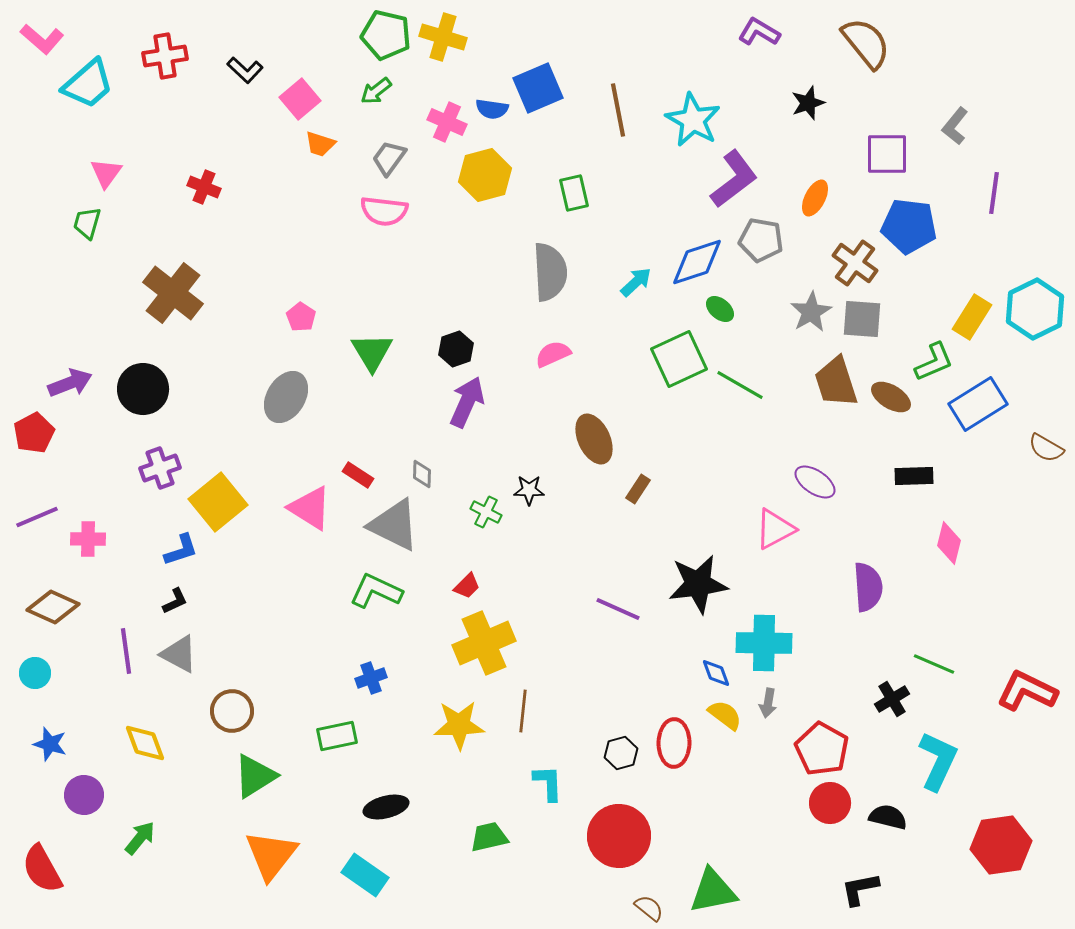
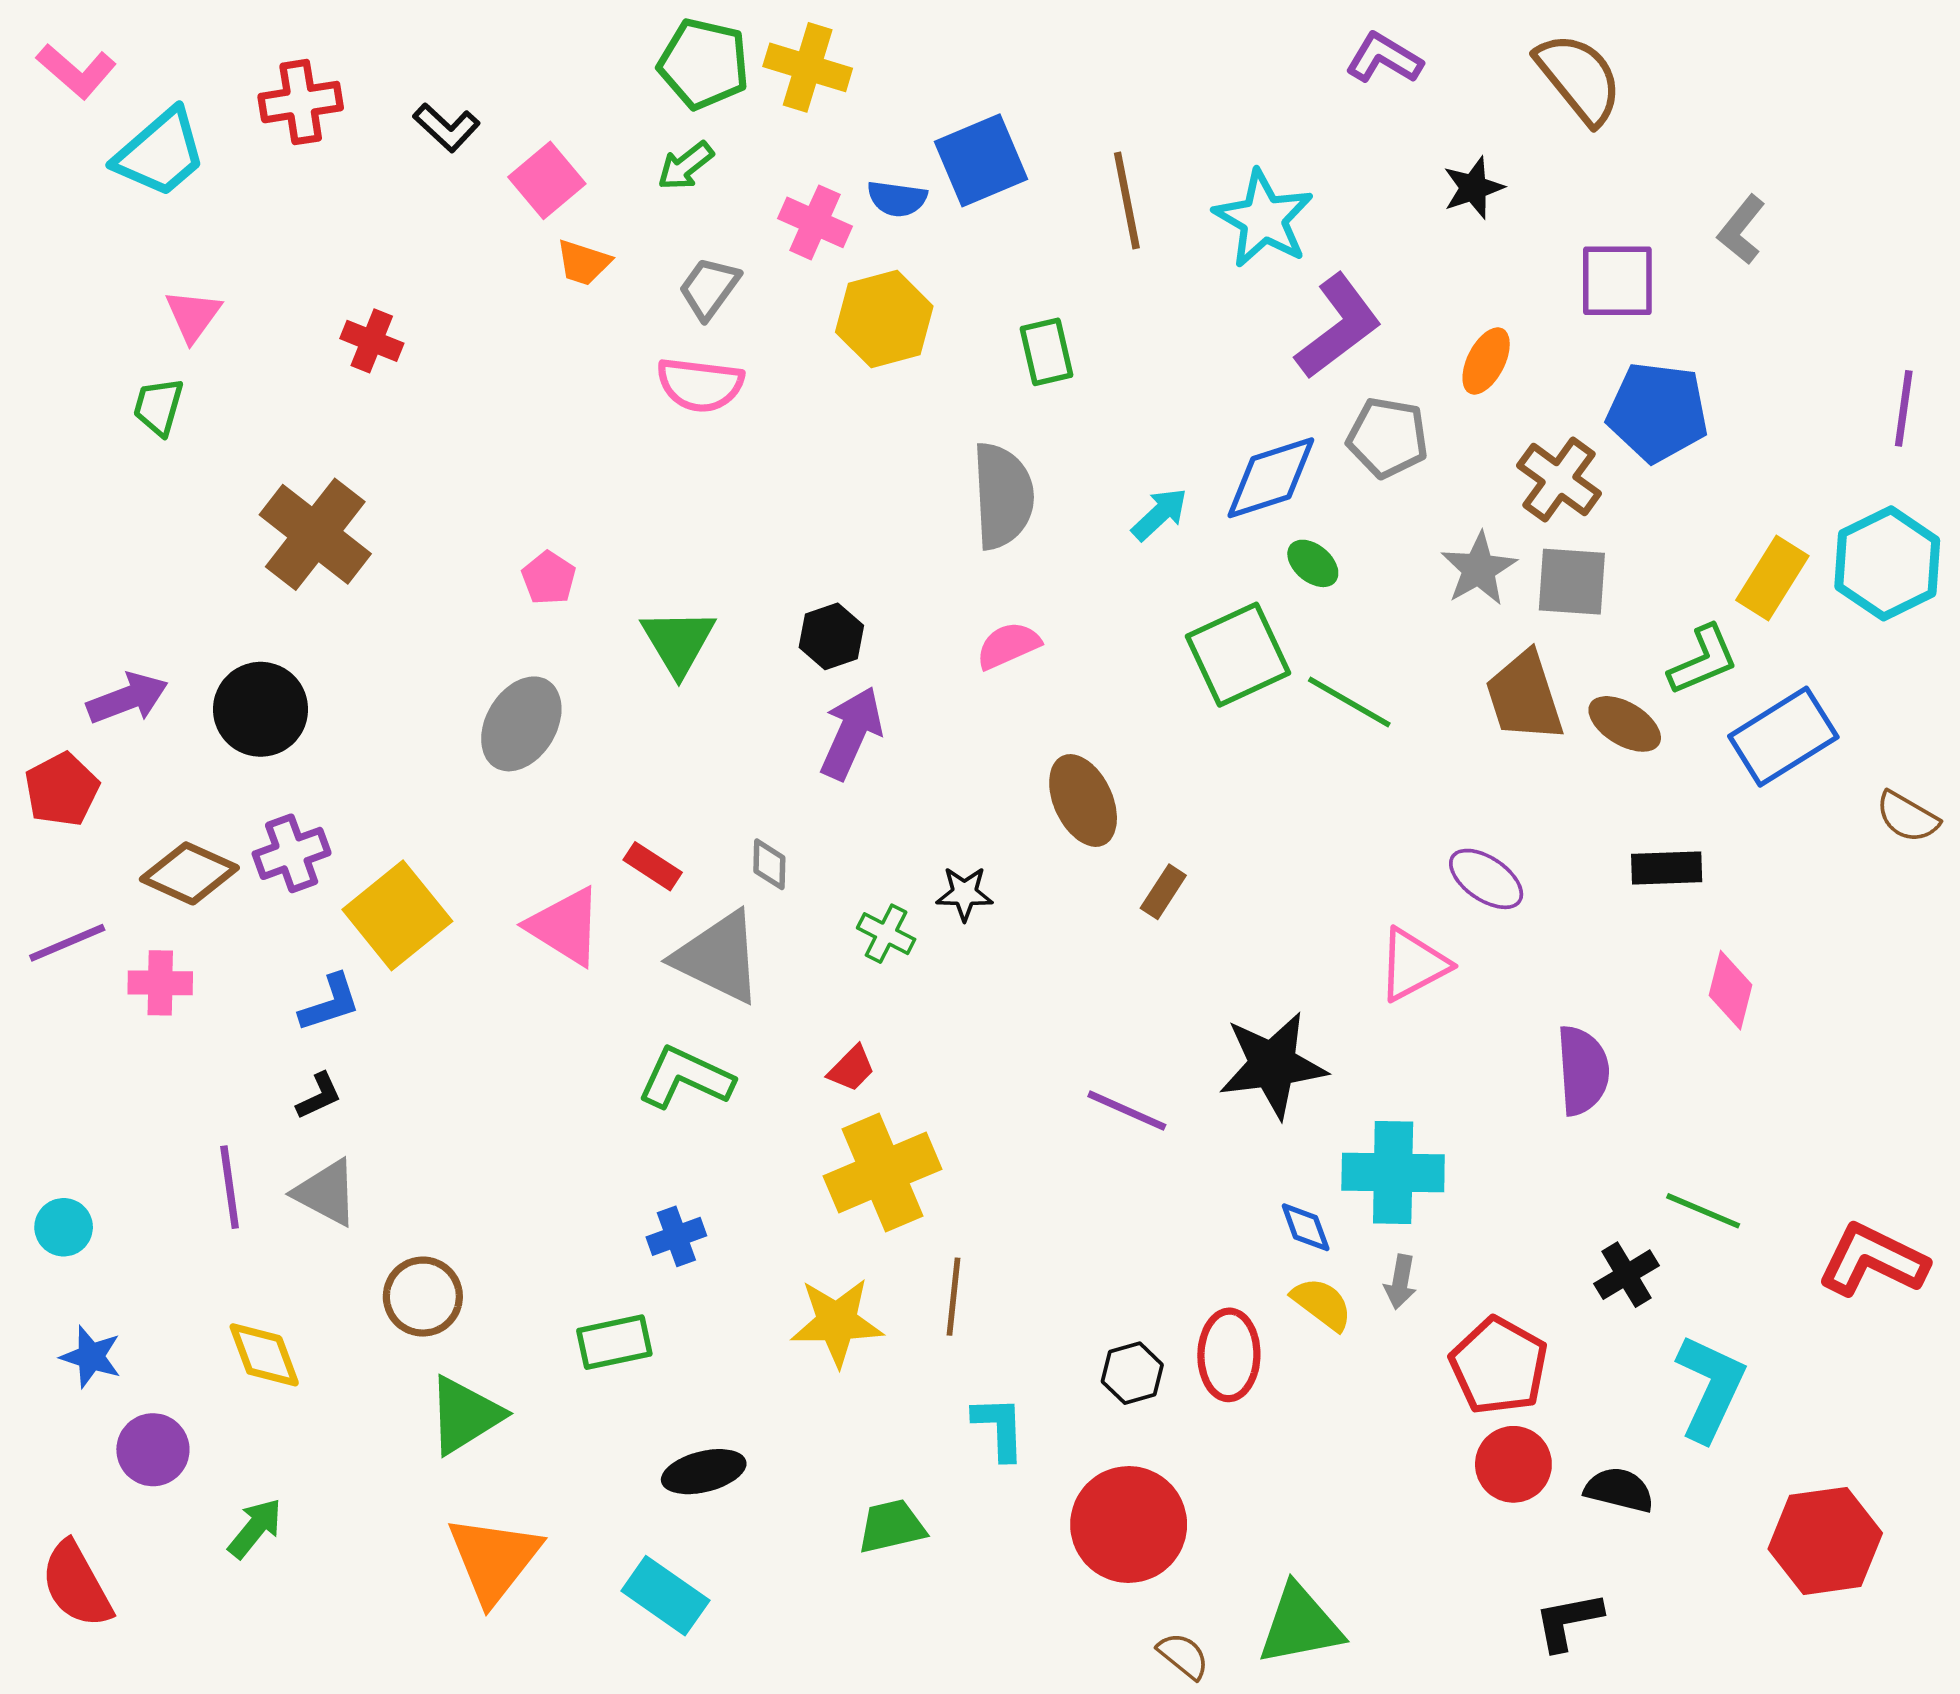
purple line: (994, 193) -> (1904, 408), moved
brown diamond: (53, 607) -> (189, 873), moved

